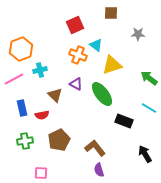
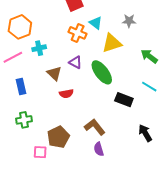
gray star: (138, 34) -> (129, 21), moved
red semicircle: (42, 115) -> (66, 94), moved
brown pentagon: (59, 140) -> (58, 137), moved

